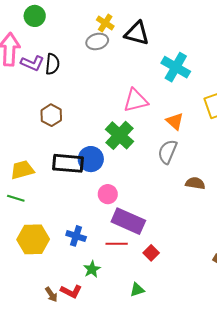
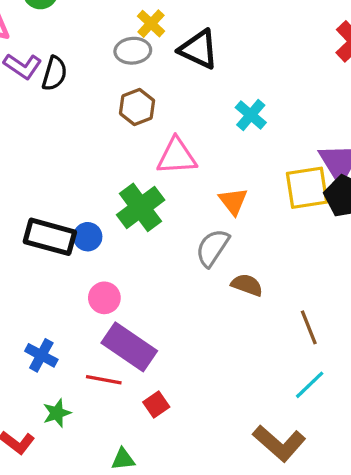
cyan cross: (176, 67) -> (251, 115), size x0.7
brown hexagon: (51, 115) -> (137, 107), moved
blue circle: (91, 159) -> (88, 237), size x0.7
brown semicircle: (195, 183) -> (247, 285), moved

